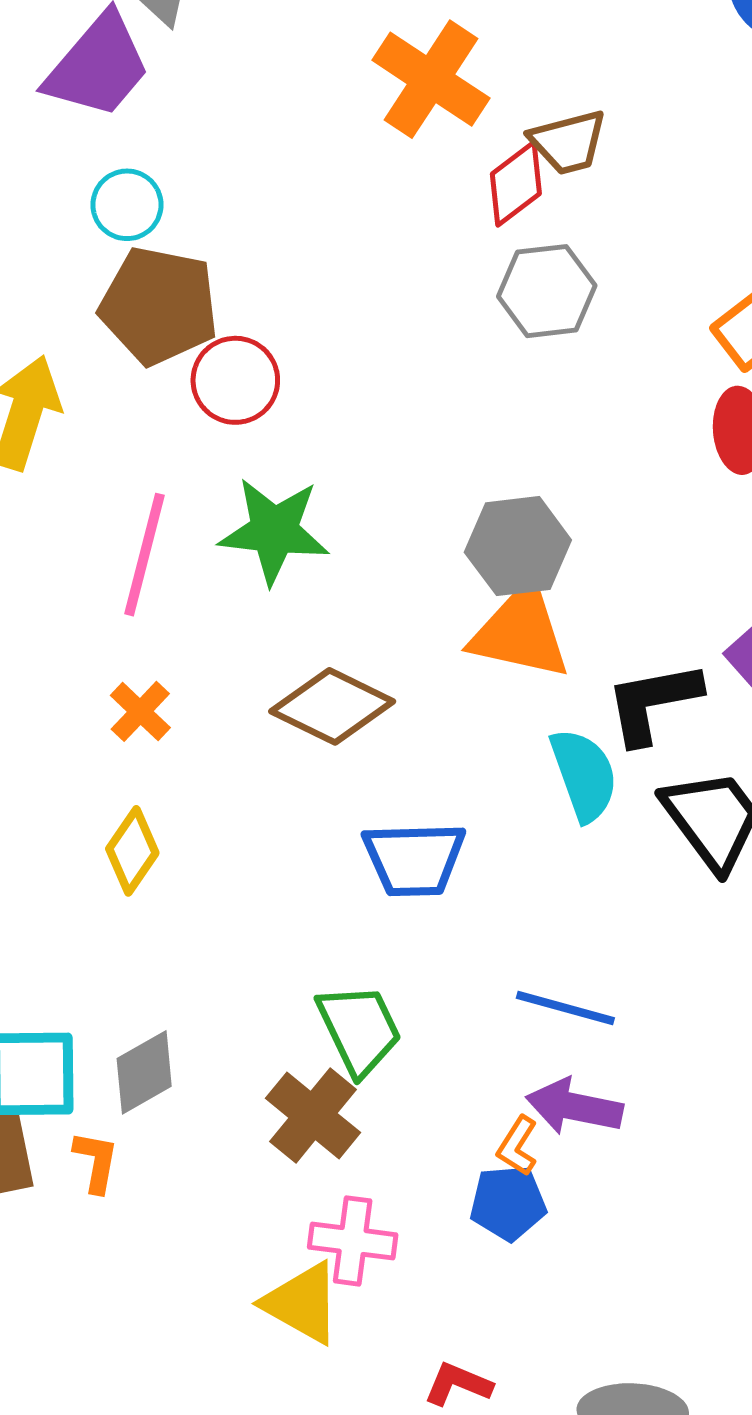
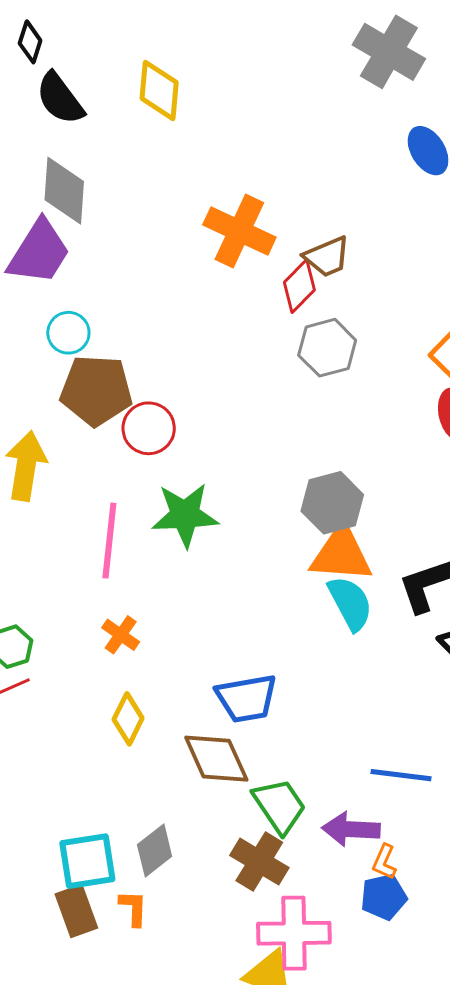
brown diamond: (332, 706) -> (216, 759), moved, turned 48
cyan semicircle: (584, 775) -> (350, 603), moved
blue trapezoid: (414, 859) -> (246, 698), moved
purple arrow: (574, 1107) -> (351, 829), moved
pink cross: (353, 1241) -> (294, 933), size x1.4

